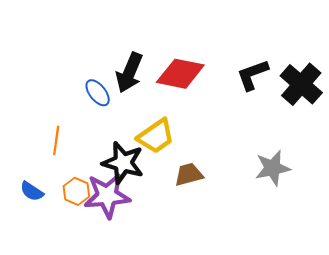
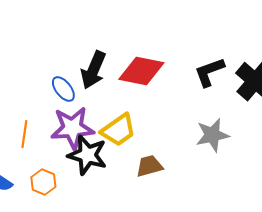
gray star: (273, 168) -> (212, 135), moved
purple star: (107, 196) -> (72, 128), moved

